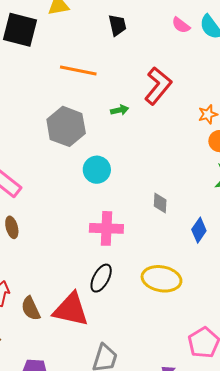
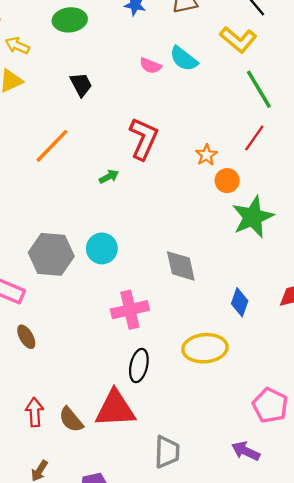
orange line: (78, 71) -> (52, 146), turned -42
gray hexagon: (66, 126) -> (51, 254), moved
gray diamond: (160, 203) -> (181, 266), size x1.5
blue diamond: (199, 230) -> (240, 302), moved

